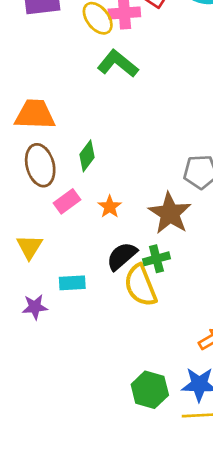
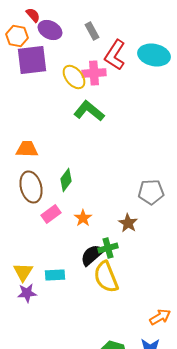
orange trapezoid: (35, 114) -> (27, 149), size x0.7
brown star: (170, 213) -> (128, 223), size x0.6
yellow triangle: (30, 247) -> (23, 272), moved
green cross: (156, 259) -> (108, 248), moved

